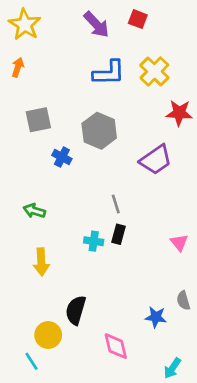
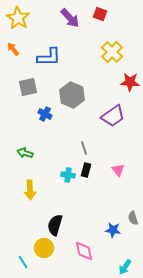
orange arrow: (18, 67) -> (13, 49), turned -56
blue L-shape: (109, 73) -> (49, 57), moved
pink triangle: (179, 243) -> (118, 170), moved
yellow circle: (48, 335) -> (44, 248), moved

